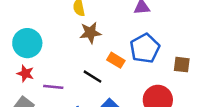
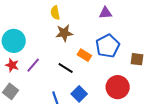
purple line: (53, 87) -> (33, 65), moved, turned -56

